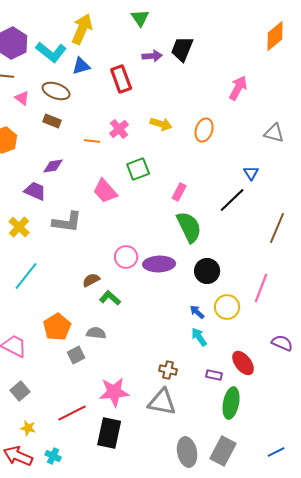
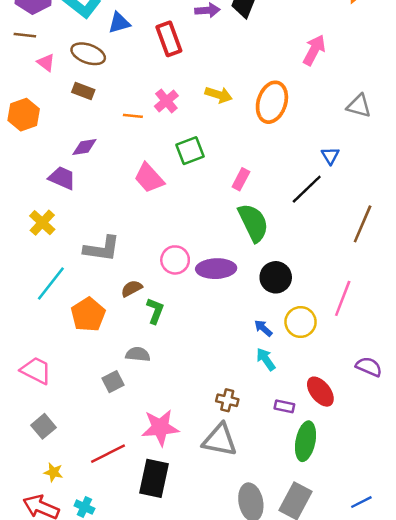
orange ellipse: (204, 130) -> (272, 102), size x1.4
gray L-shape: (67, 222) -> (102, 249), moved
green L-shape: (110, 298) -> (155, 311), turned 70
orange pentagon: (57, 327) -> (88, 315), moved

